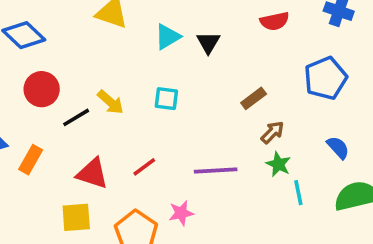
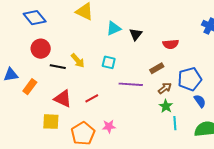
red semicircle: (275, 21) -> (171, 44), moved
blue pentagon: (326, 78) -> (190, 79), moved
black line: (76, 117) -> (58, 67), turned 35
purple line: (216, 170) -> (131, 84), moved

